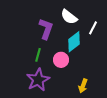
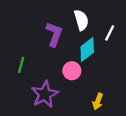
white semicircle: (69, 17) -> (81, 20), turned -144
green line: (38, 55) -> (21, 65), moved

